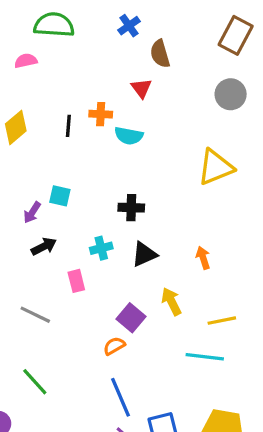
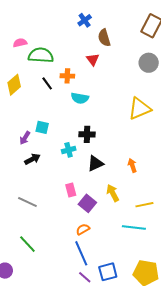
green semicircle: (54, 25) -> (41, 55), moved
black line: (68, 126) -> (47, 83), turned -40
cyan semicircle: (129, 136) -> (80, 98), moved
cyan cross: (101, 248) -> (69, 150), moved
pink rectangle: (76, 281) -> (71, 190), moved
orange semicircle: (114, 346) -> (83, 229), moved

